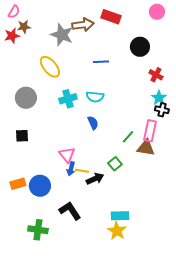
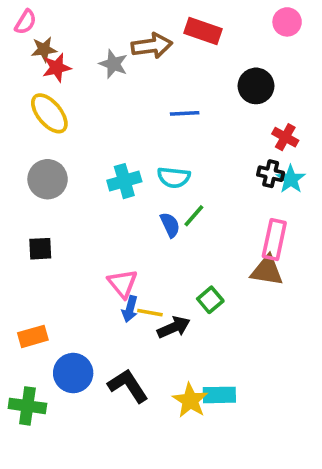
gray star: (62, 35) -> (113, 64), size x0.7
red star: (12, 36) -> (57, 68), moved
yellow ellipse: (50, 67) -> (49, 113), moved
black cross: (162, 110) -> (271, 174), moved
green line: (128, 137) -> (194, 216), moved
blue circle: (40, 186) -> (73, 373), moved
green cross: (38, 230) -> (27, 406), moved
yellow star: (117, 231) -> (190, 400), moved

